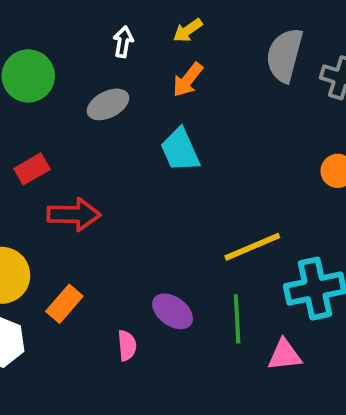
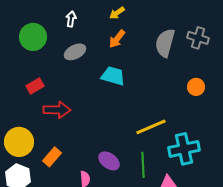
white arrow: (123, 42) -> (71, 19), moved
gray semicircle: (285, 55) -> (165, 43), moved
cyan trapezoid: (180, 150) -> (113, 76), turned 130

